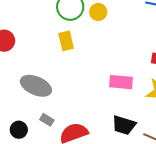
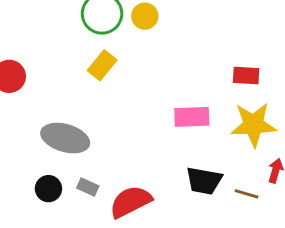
yellow rectangle: (66, 41) -> (102, 65), turned 60
black circle: (19, 130) -> (48, 189), moved

